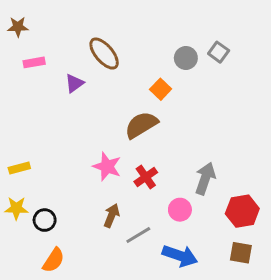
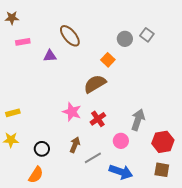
purple triangle: (74, 83) -> (50, 56), turned 32
black circle: (45, 220) -> (42, 149), moved

